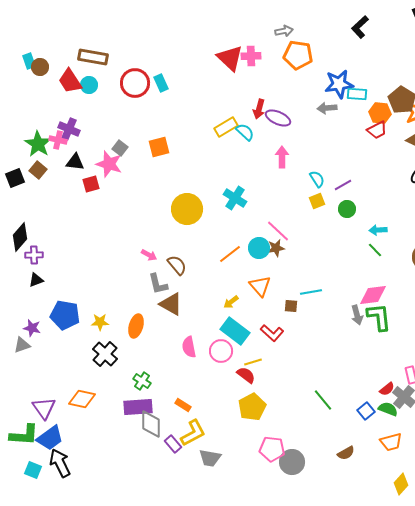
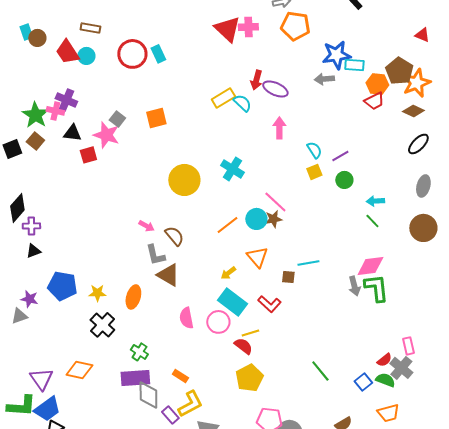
brown rectangle: (93, 57) -> (90, 28), size x0.7

